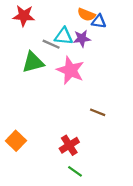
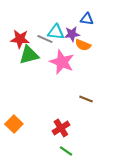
orange semicircle: (86, 15) -> (83, 45), moved
red star: (24, 16) -> (20, 39), moved

